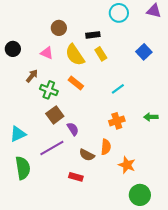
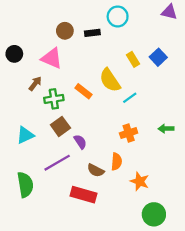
cyan circle: (119, 13) -> (118, 16), moved
black rectangle: (93, 35) -> (92, 33), moved
pink triangle: (47, 53) -> (52, 58), size x1.5
yellow rectangle: (101, 54) -> (133, 59), moved
yellow semicircle: (75, 55) -> (110, 80), moved
green cross: (49, 90) -> (54, 99), turned -30
cyan triangle: (18, 134) -> (25, 135), moved
red rectangle: (76, 177) -> (84, 195), size x1.6

